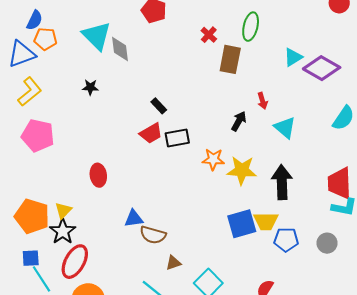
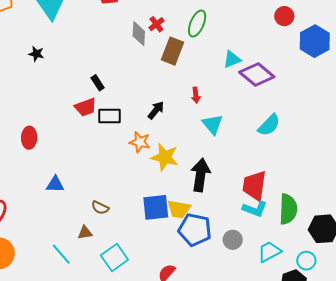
gray diamond: (120, 49) -> (139, 34), moved
black arrow: (239, 121) -> (156, 110), moved
brown semicircle: (153, 235) -> (100, 208), moved, size x0.7
blue pentagon: (286, 240) -> (195, 230), size x1.4

